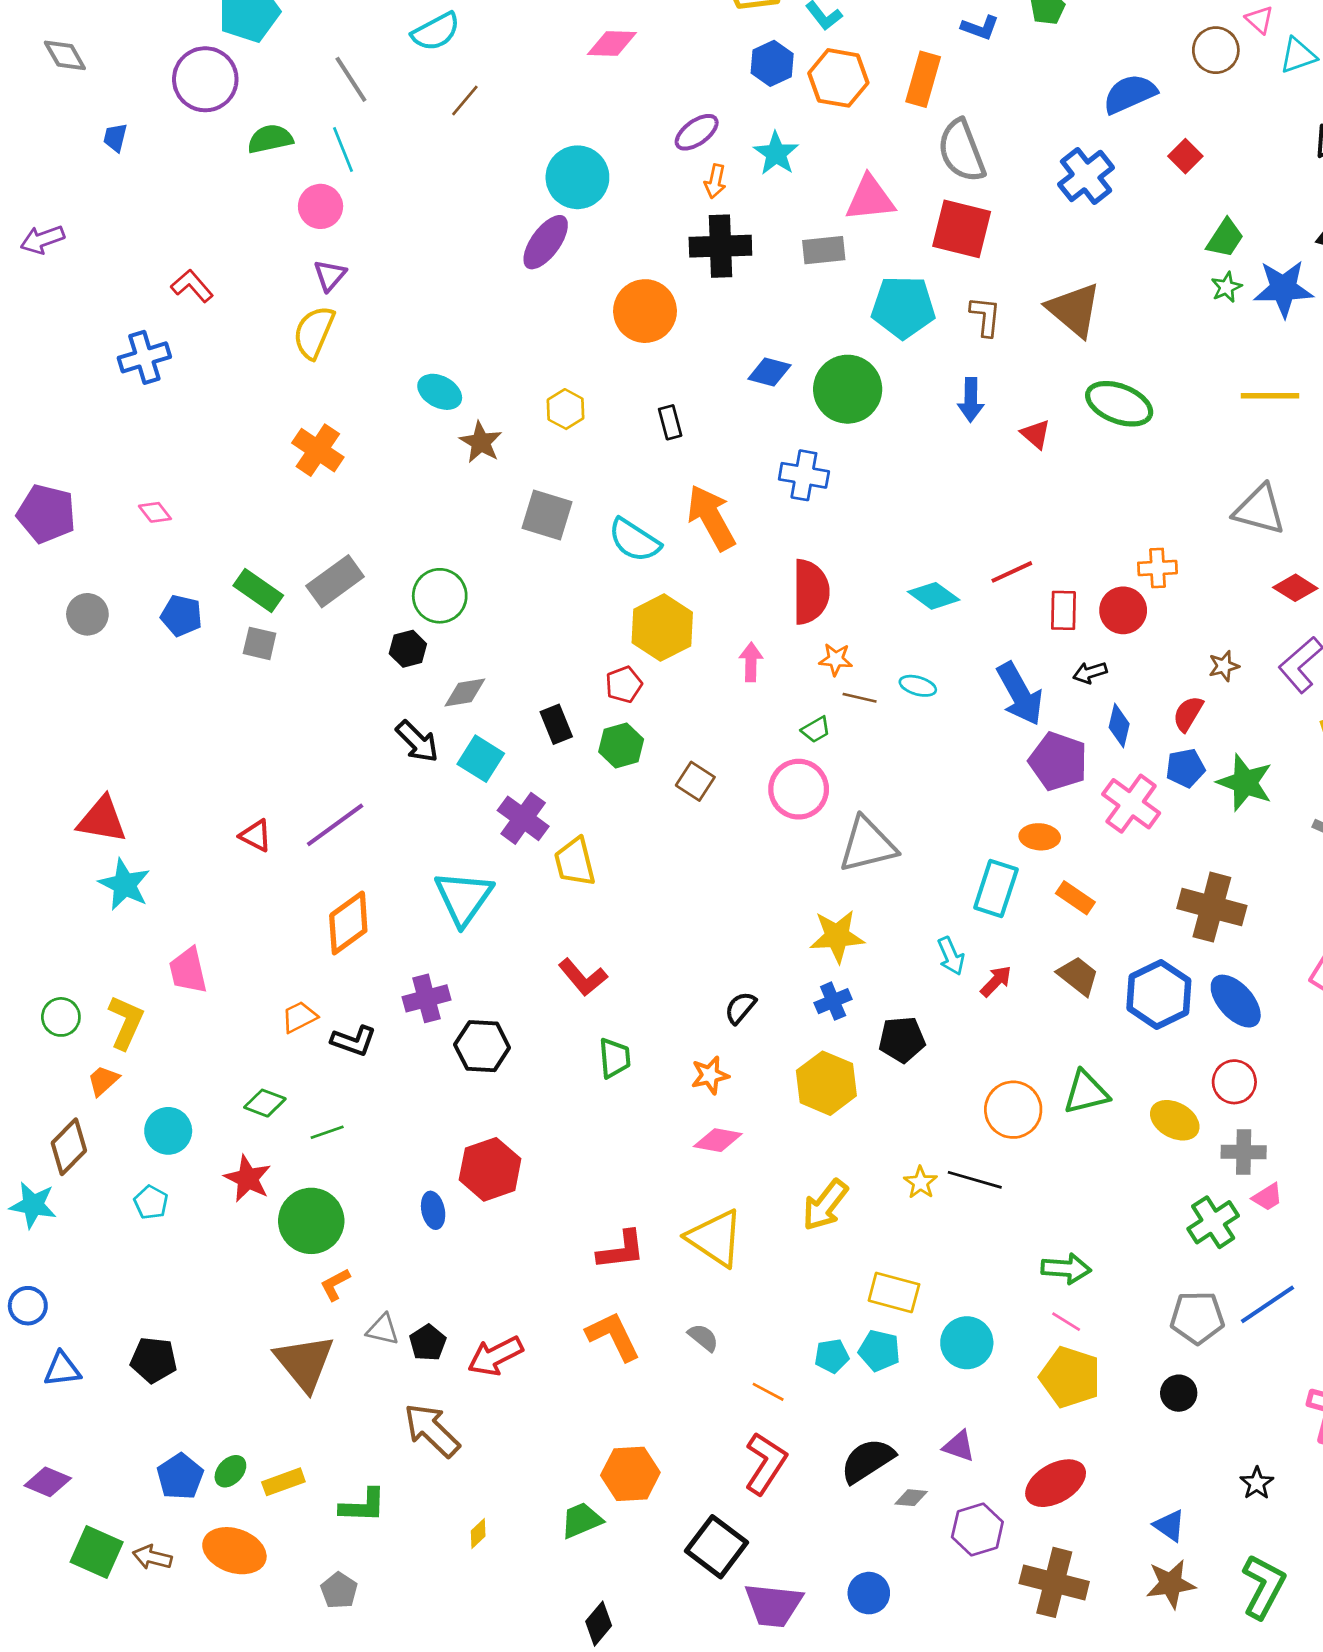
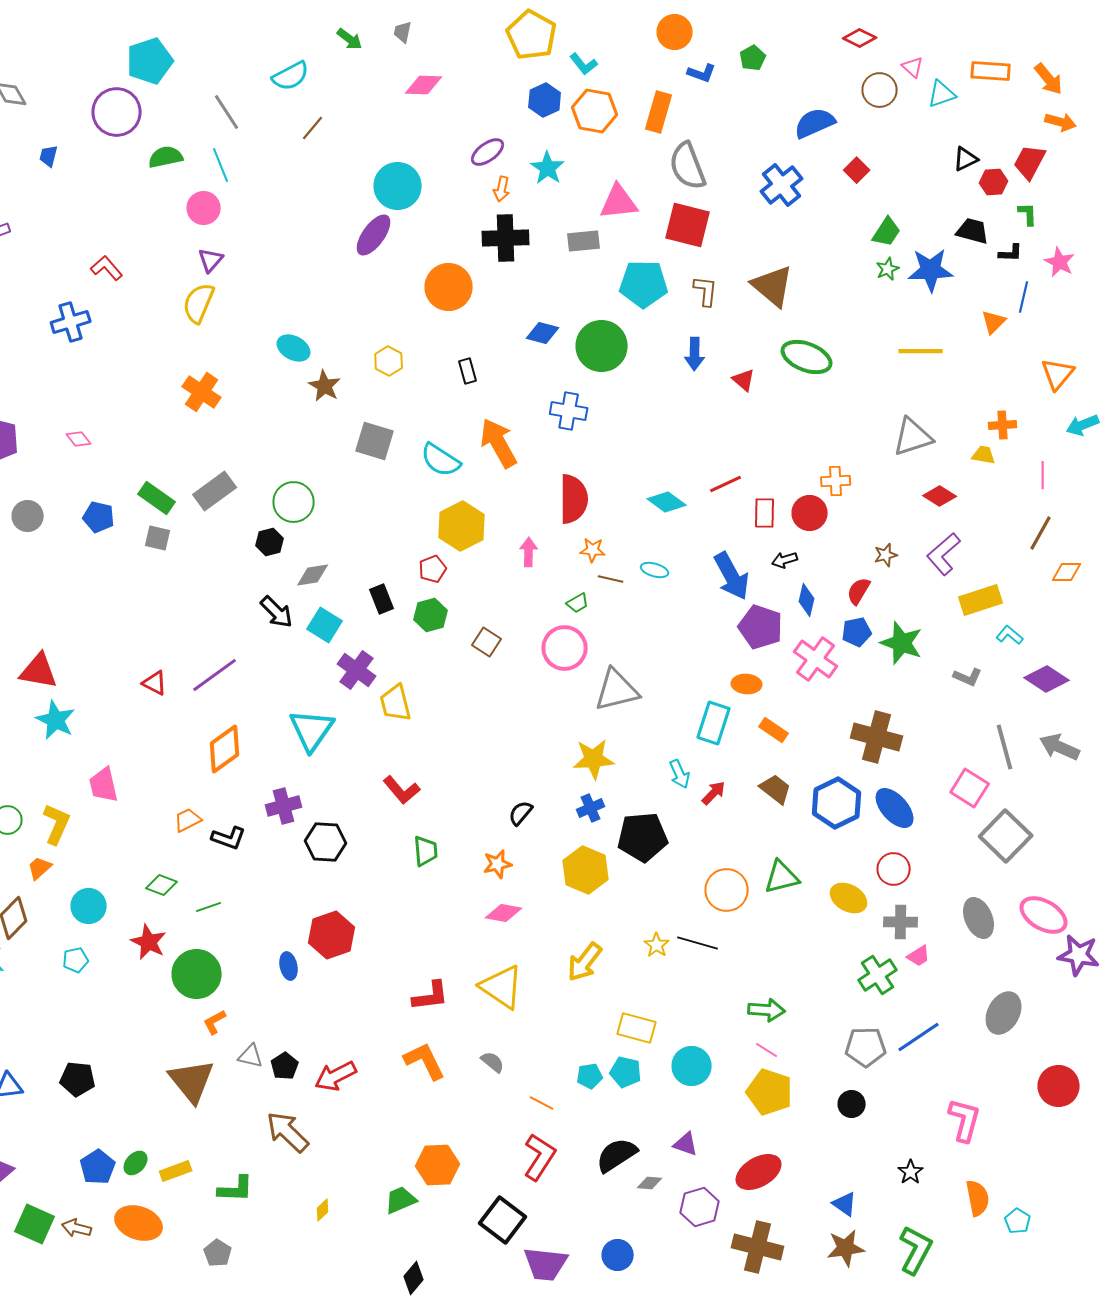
gray triangle: (1260, 510) -> (913, 437), turned -33
black pentagon: (902, 1039) -> (643, 837), size x1.4
cyan pentagon: (151, 1202) -> (76, 960), turned 30

